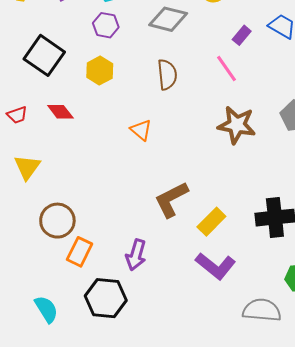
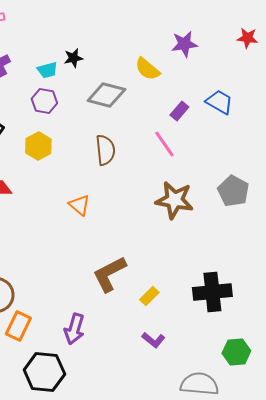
yellow rectangle: (211, 222) -> (149, 296), size x0.7
purple L-shape: (216, 266) -> (153, 340), size x0.6

